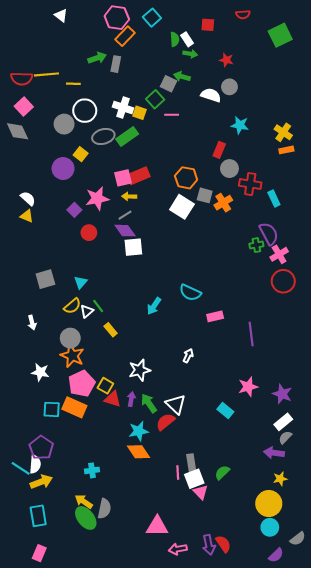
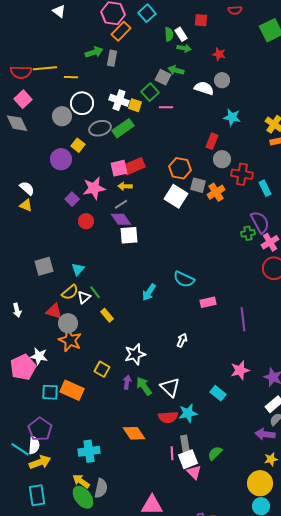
white arrow: (32, 323) -> (17, 310), moved
pink pentagon: (82, 384) -> (23, 367), moved
red triangle: (113, 399) -> (54, 311), moved
red semicircle: (165, 422) -> (168, 417), moved, turned -144
cyan star: (139, 431) -> (188, 413), moved
cyan cross: (92, 470) -> (89, 451), size x1.5

